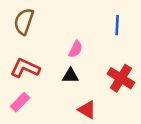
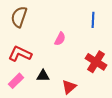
black triangle: (70, 76) -> (43, 76), moved
red triangle: (87, 110) -> (69, 87), turned 49

